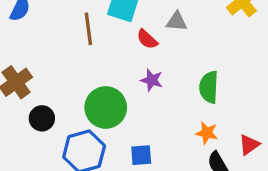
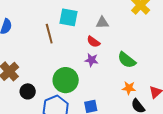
red semicircle: (147, 39) -> (93, 42), moved
green semicircle: (209, 87) -> (127, 60), turned -48

